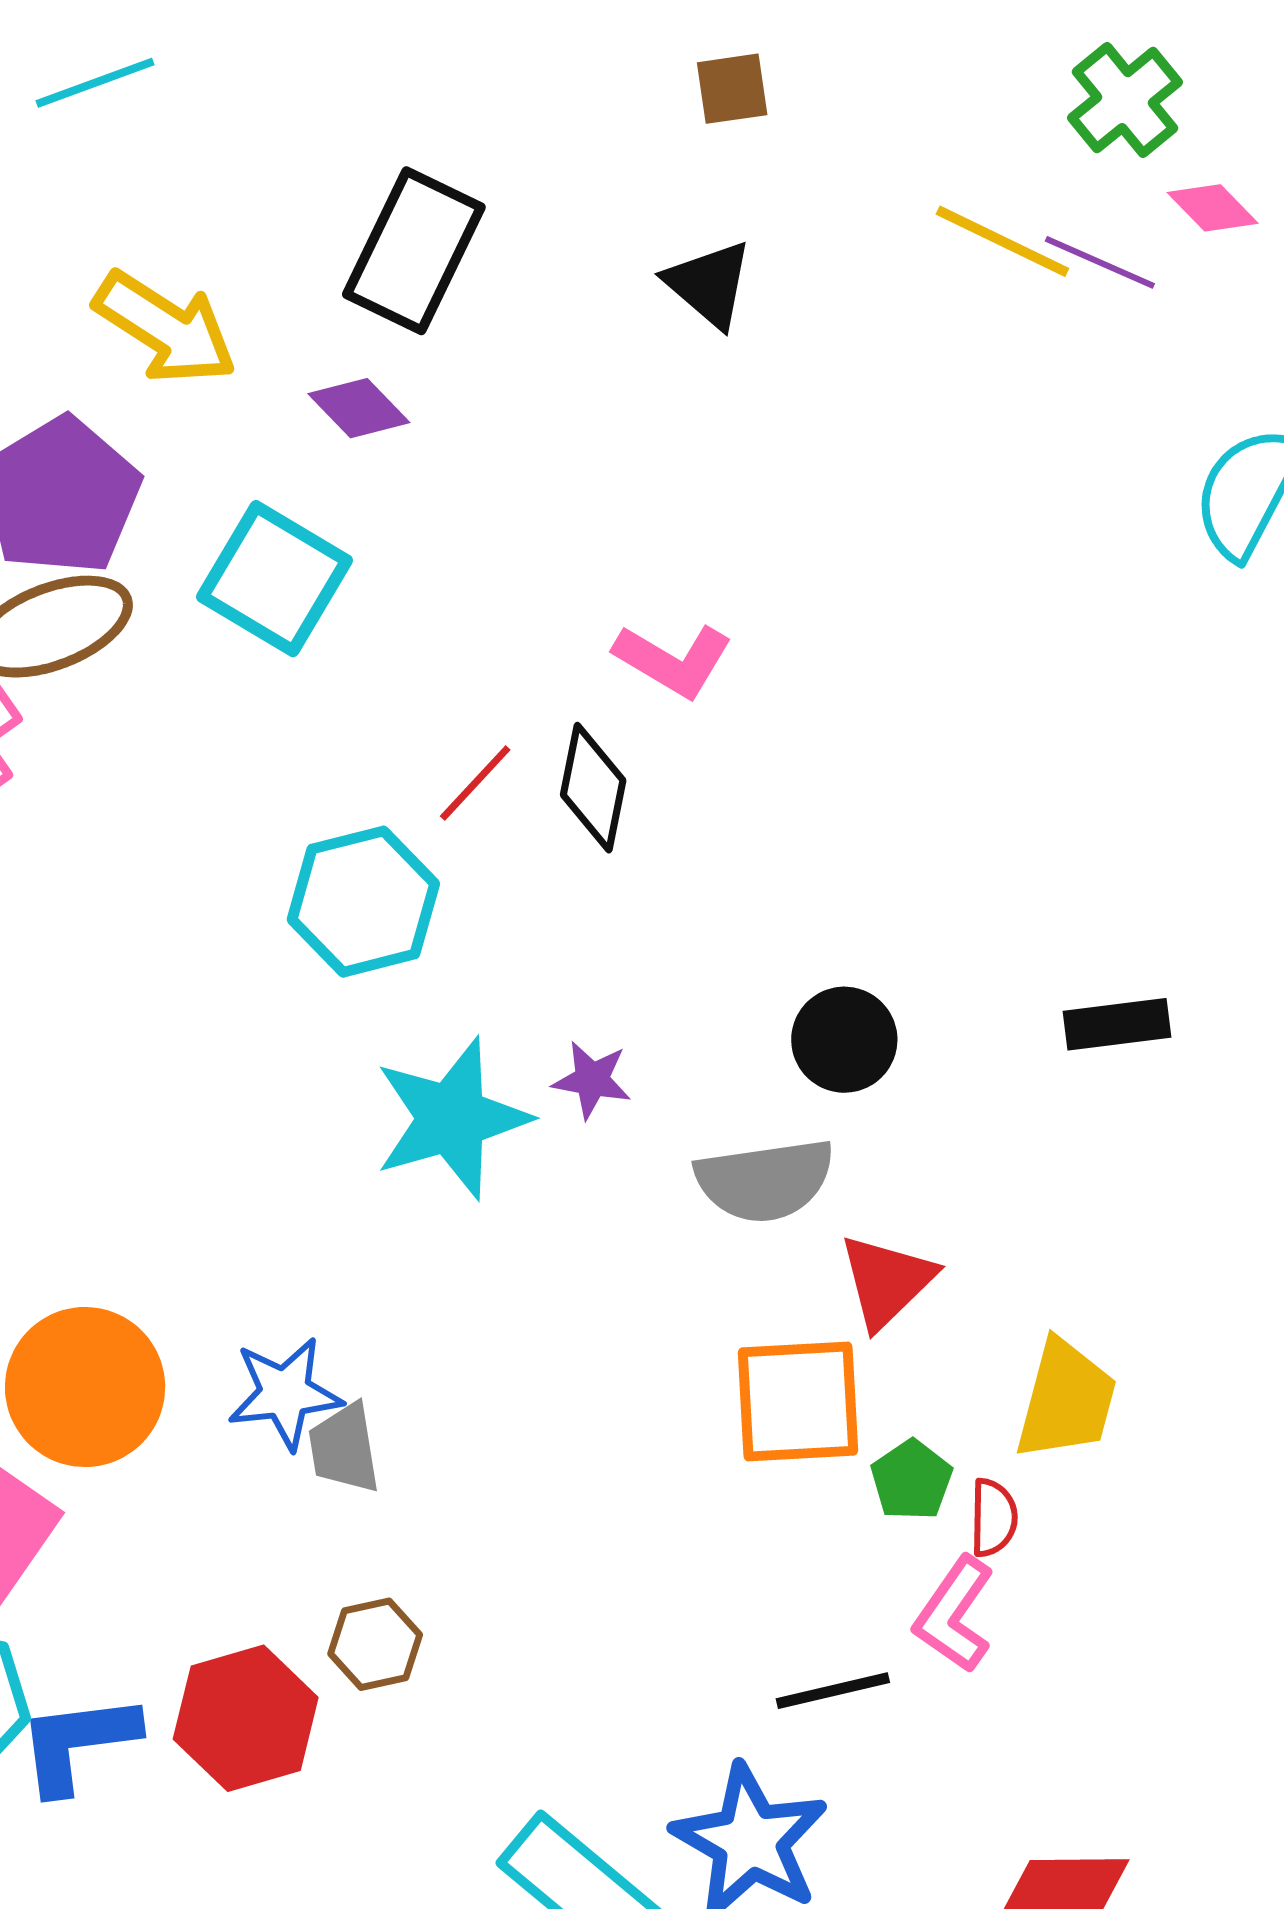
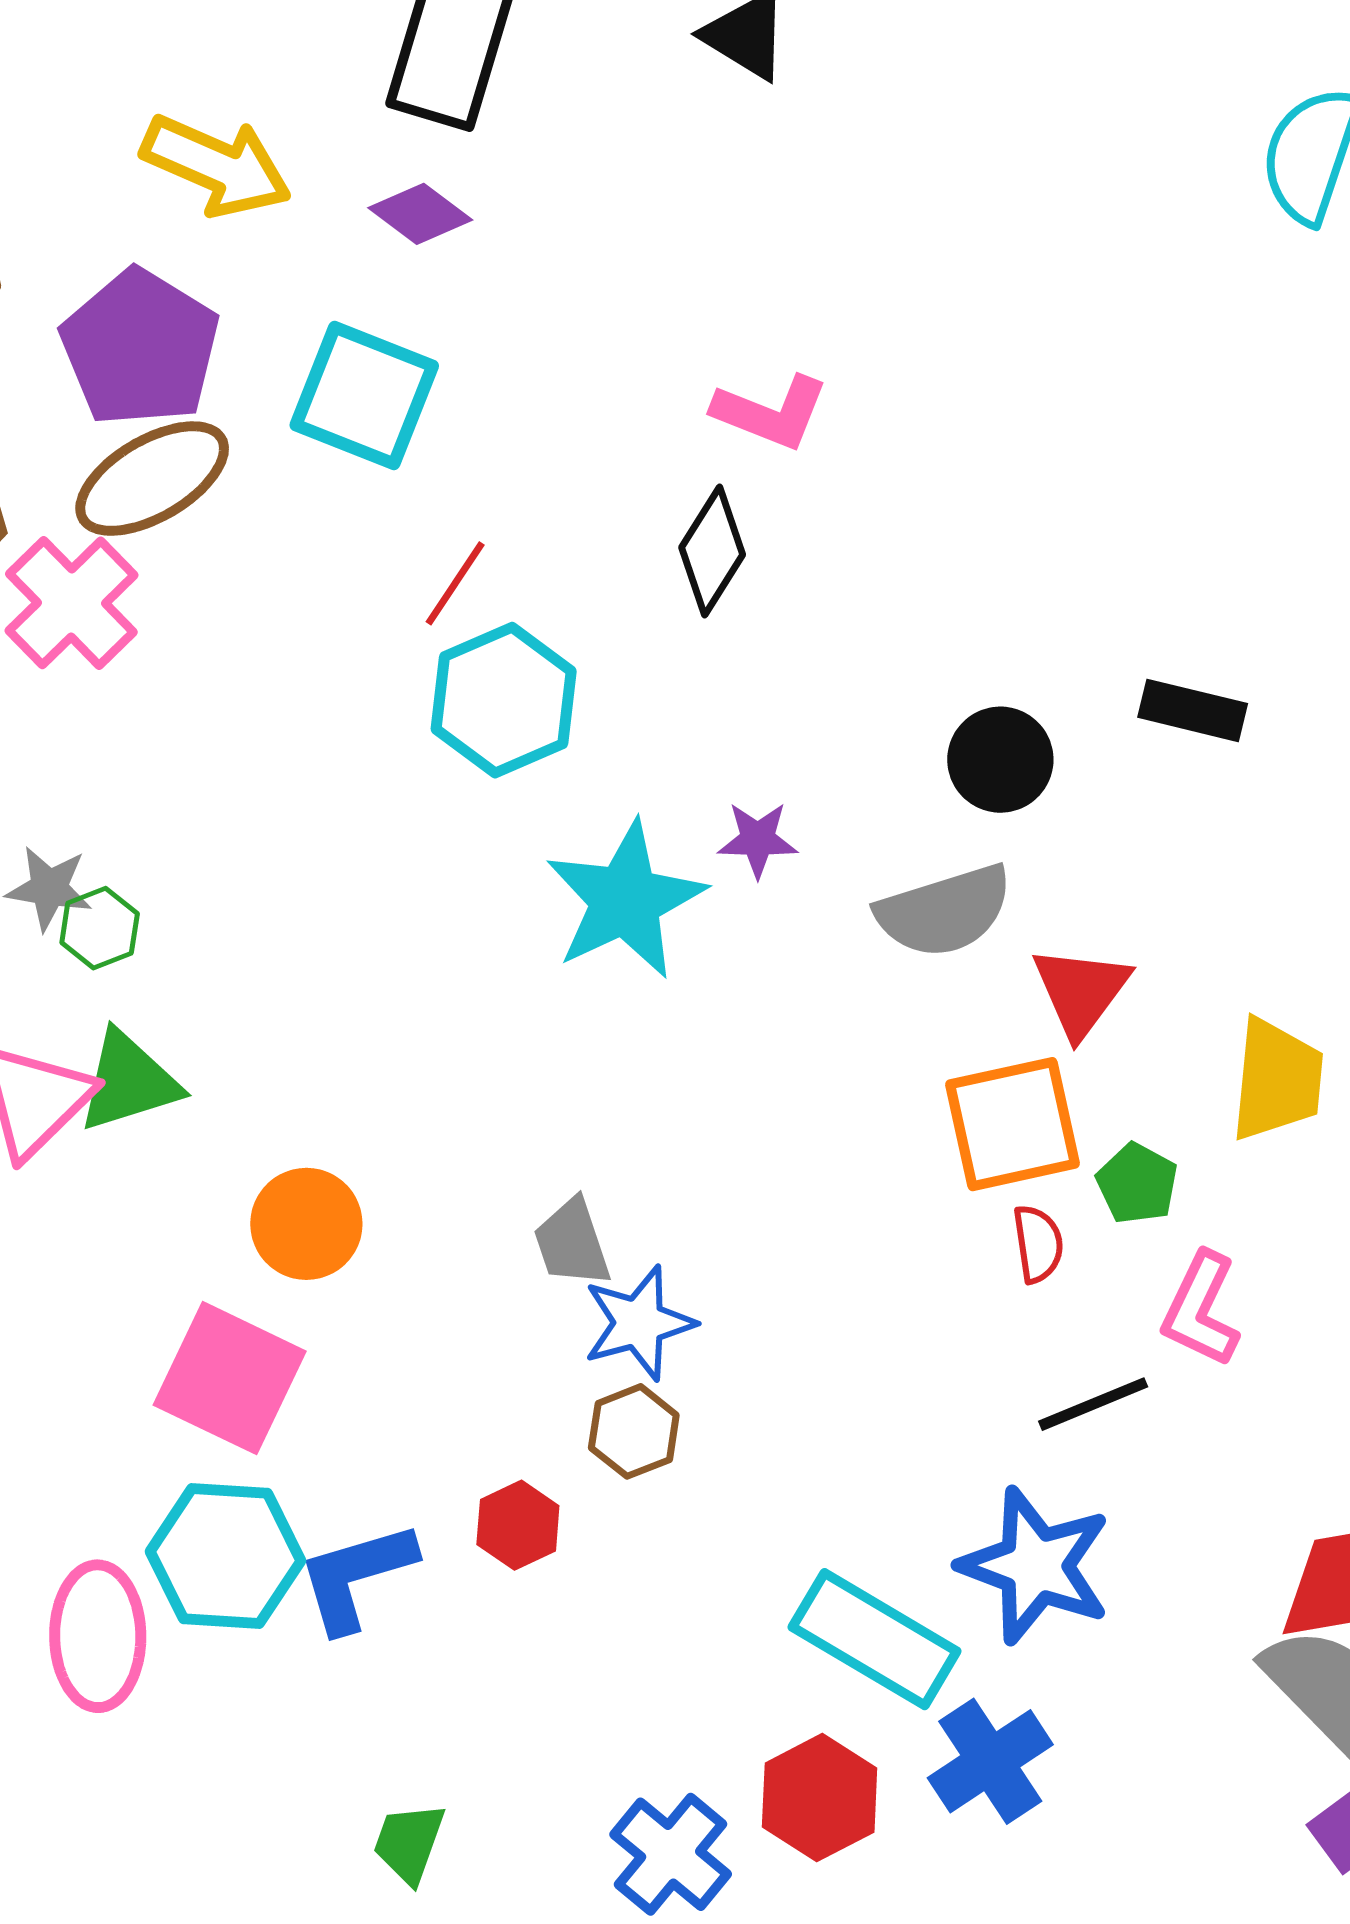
red line: (475, 783) -> (455, 583), moved
black diamond: (593, 788) -> (712, 551), turned 30
black rectangle: (1117, 1024) -> (1193, 710), moved, turned 30
orange circle: (85, 1387) -> (306, 1224), size x0.7
blue star: (285, 1393) -> (639, 1323), moved
red semicircle: (993, 1518) -> (1038, 1244), moved
red hexagon: (246, 1718) -> (518, 1525), size x0.6

